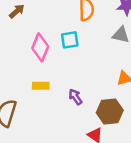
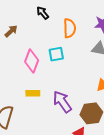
purple arrow: (75, 97) -> (62, 102), size x1.6

